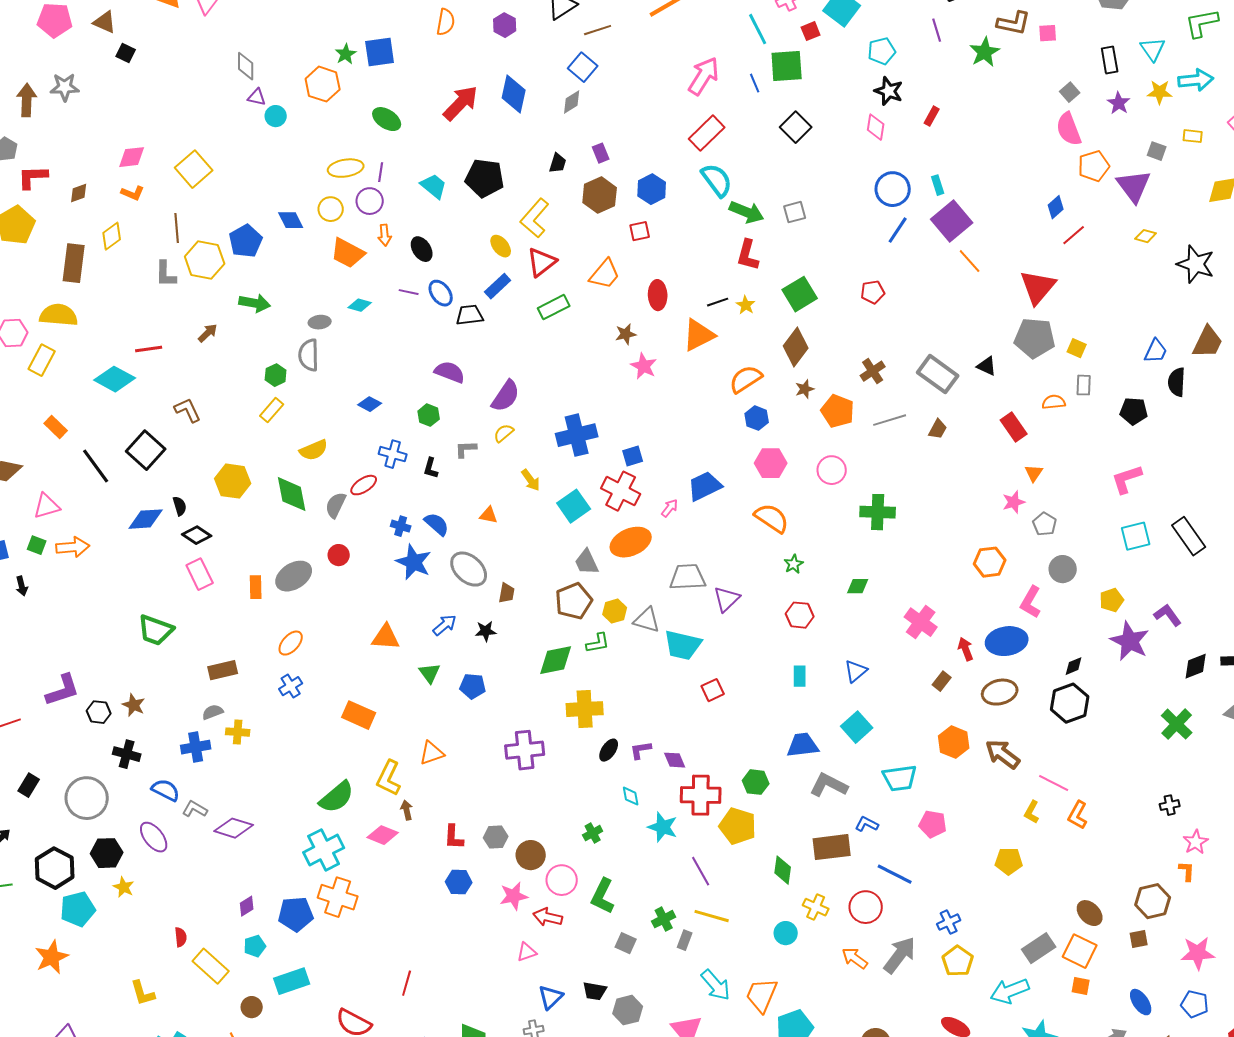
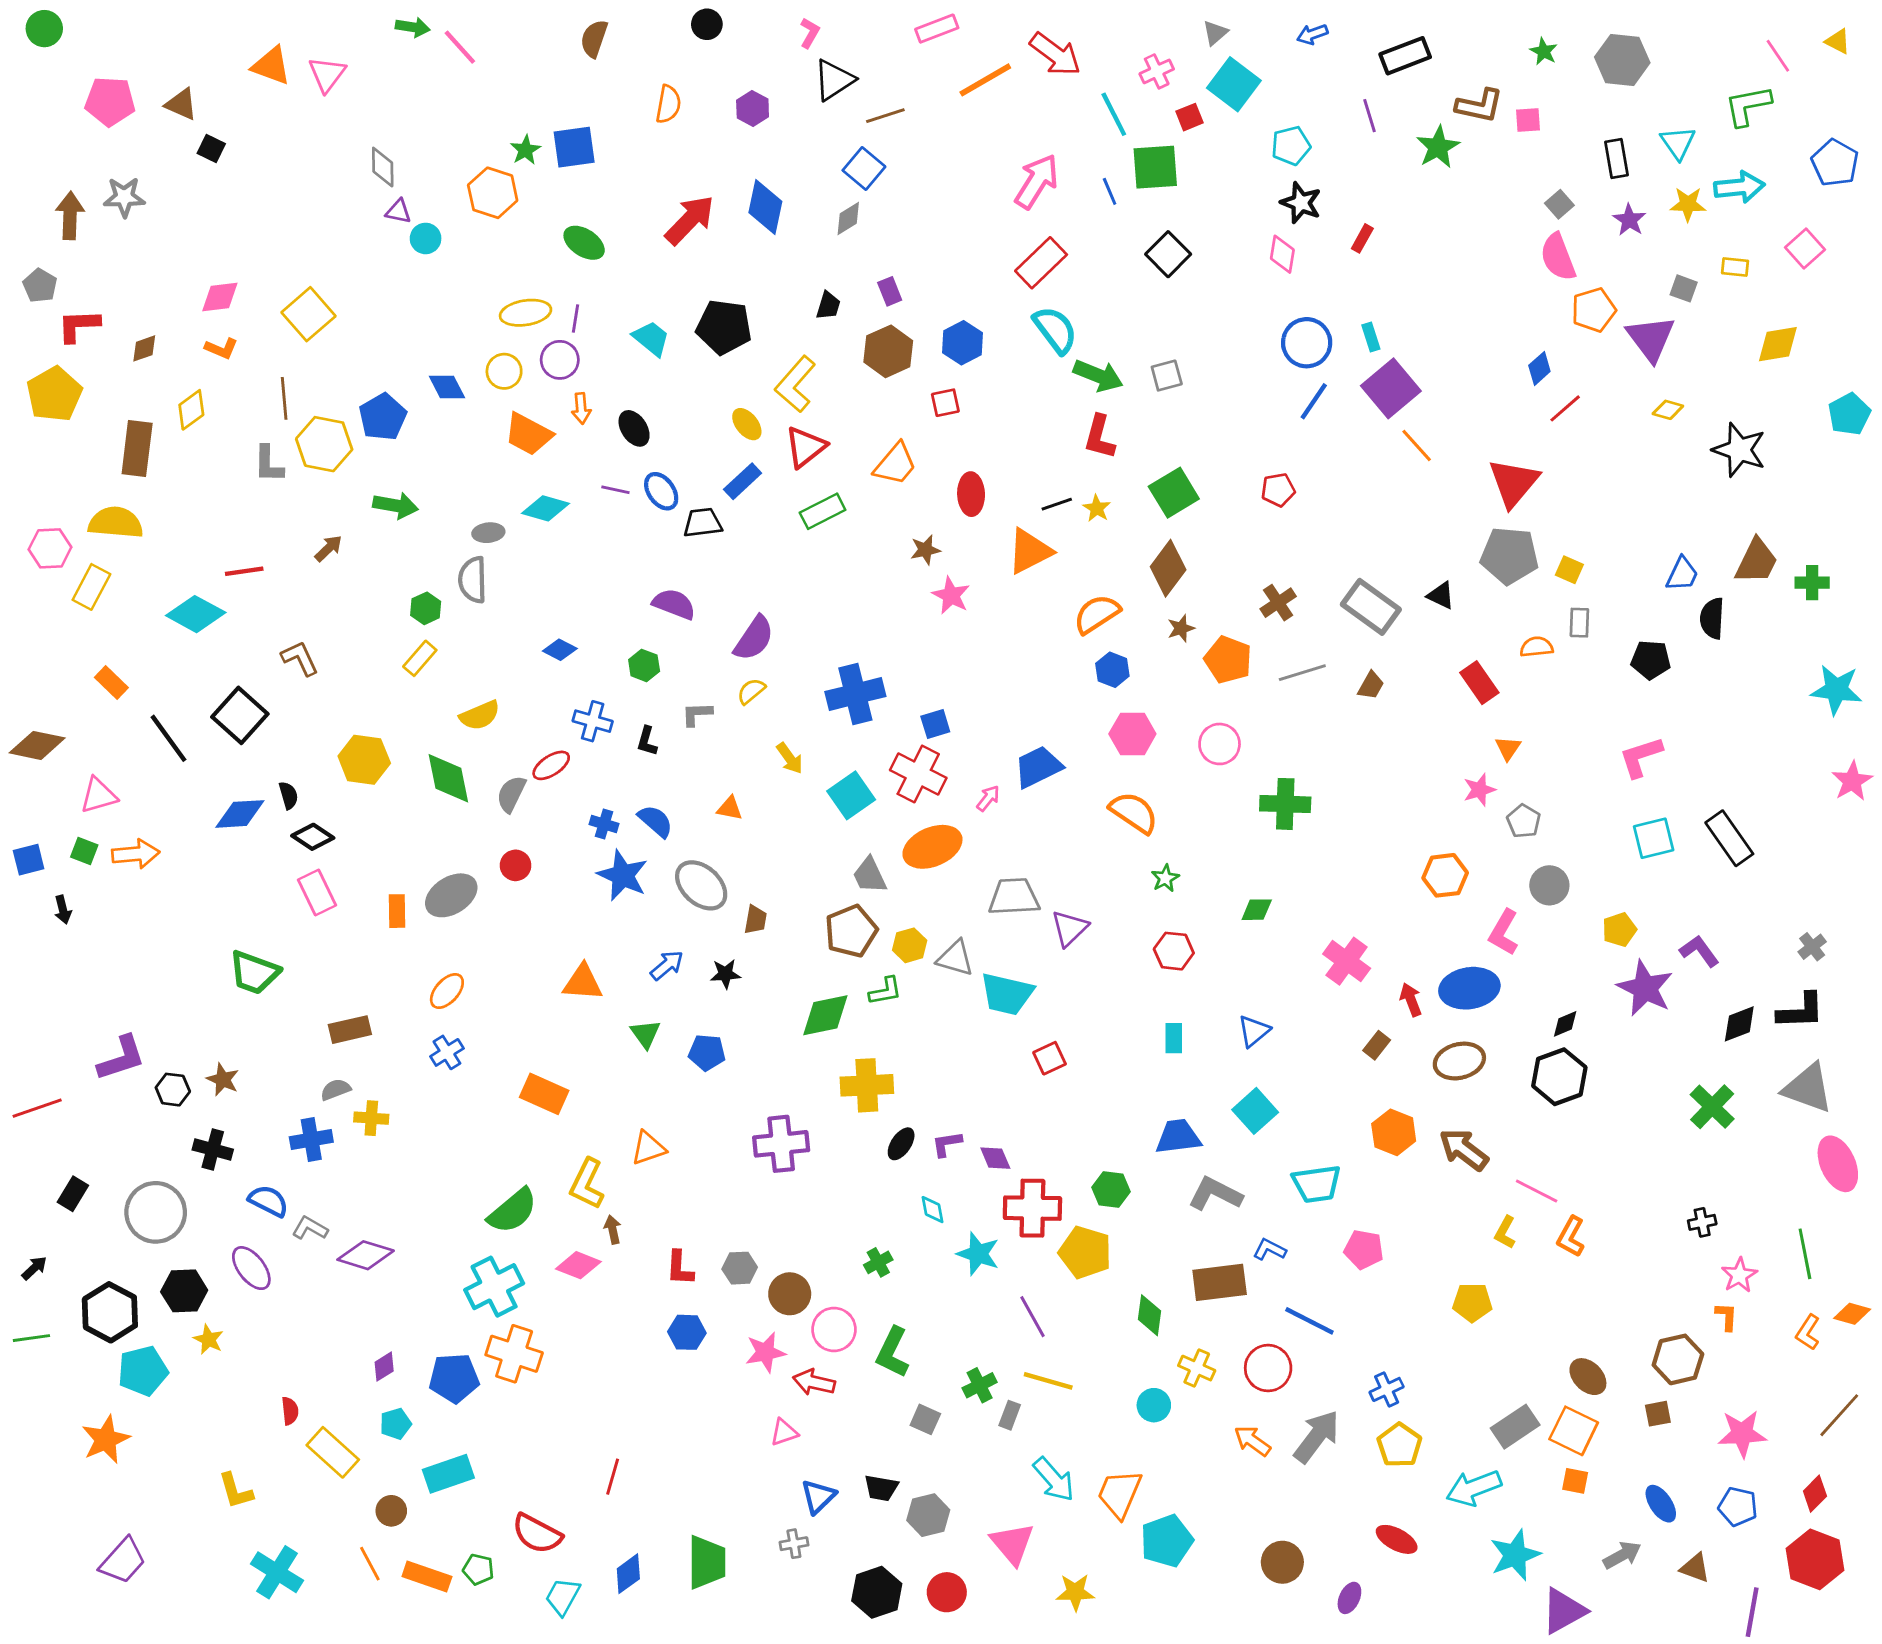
cyan diamond: (360, 305) -> (546, 508), size x1.4

